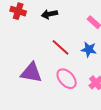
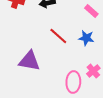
pink ellipse: (67, 79) -> (73, 82), moved, turned 45

